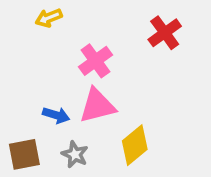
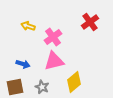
yellow arrow: (49, 18) -> (28, 26), moved, turned 40
blue arrow: (56, 115) -> (23, 64), moved

